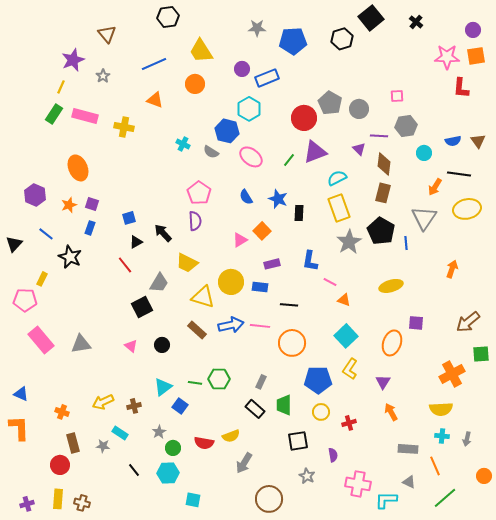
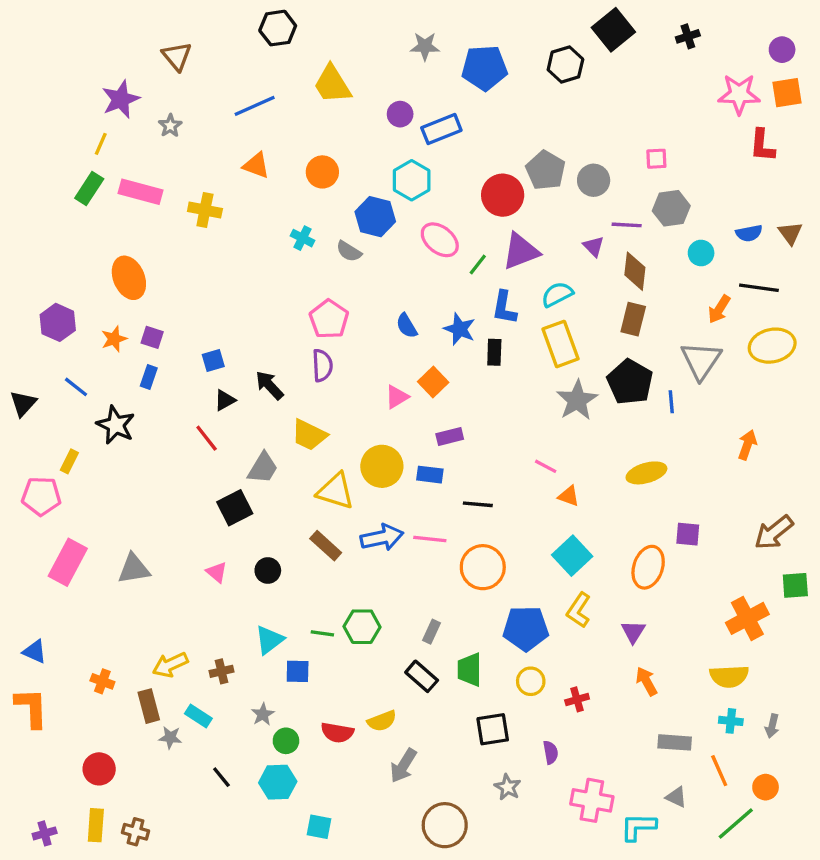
black cross: (416, 22) -> (688, 36), turned 32
orange circle: (195, 84) -> (322, 172), moved
pink ellipse: (251, 157) -> (440, 240), moved
blue L-shape: (310, 261) -> (504, 308), moved
pink rectangle: (41, 340) -> (68, 562), turned 68
blue square: (180, 406) -> (298, 671), turned -35
brown rectangle: (73, 443) -> (149, 706), moved
orange circle: (484, 476) -> (766, 787), moved

